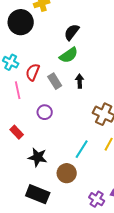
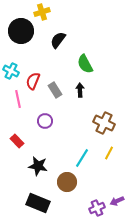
black semicircle: (72, 32) -> (58, 40), moved
green semicircle: (69, 55) -> (85, 64), moved, turned 96
purple cross: (97, 199) -> (97, 208), turned 35

